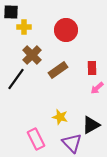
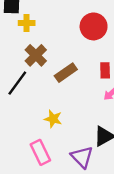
red circle: (66, 30) -> (94, 26), moved
yellow star: (60, 117) -> (53, 119), moved

